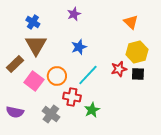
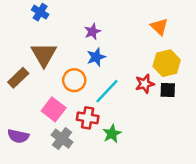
purple star: (74, 14) -> (92, 32), moved
blue cross: (33, 22) -> (40, 12), moved
orange circle: (57, 76) -> (74, 80), moved
pink square: (34, 81) -> (54, 109), moved

